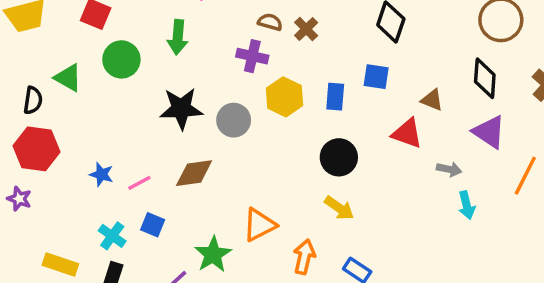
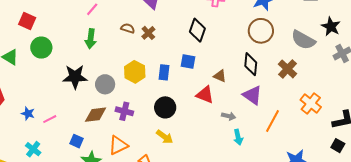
green arrow: (178, 37) -> (91, 39), moved
purple cross: (252, 56) -> (124, 111), moved
brown diamond: (194, 173) -> (96, 115), moved
blue square: (153, 225) -> (76, 141), moved

